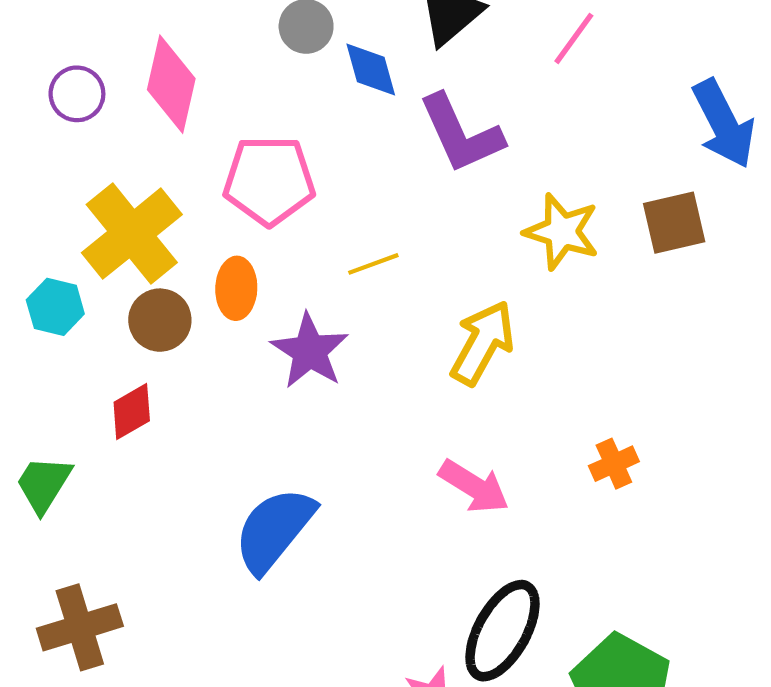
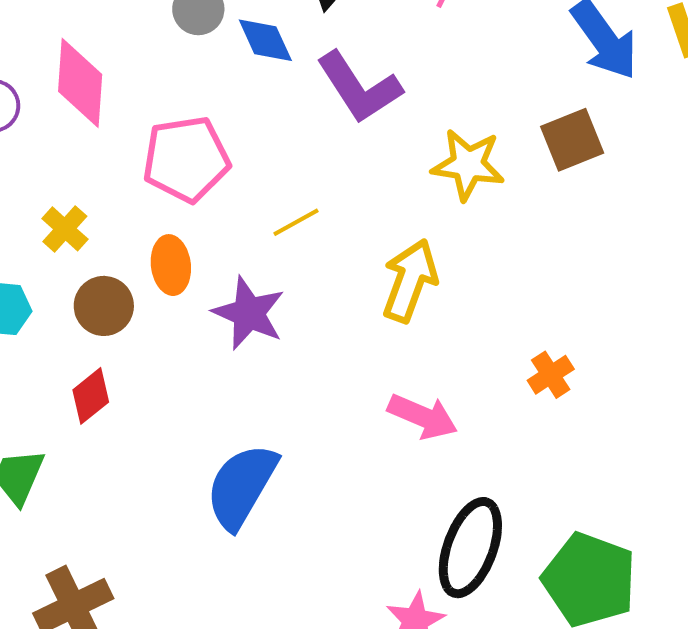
yellow cross: (132, 234) -> (65, 229), size x0.5

